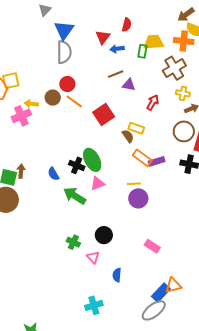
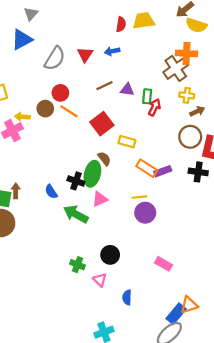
blue triangle: (64, 30) -> (22, 40), moved, turned 30
red triangle: (103, 37) -> (85, 55), moved
orange cross: (184, 41) -> (187, 53), moved
yellow trapezoid: (154, 42) -> (144, 21), moved
green rectangle: (142, 51) -> (147, 96), moved
gray semicircle: (64, 52) -> (55, 58), turned 35
brown line: (116, 74) -> (105, 86), moved
yellow rectangle: (136, 128) -> (127, 142), moved
brown semicircle: (128, 136) -> (104, 159), moved
green ellipse: (92, 160) -> (92, 174), turned 45

